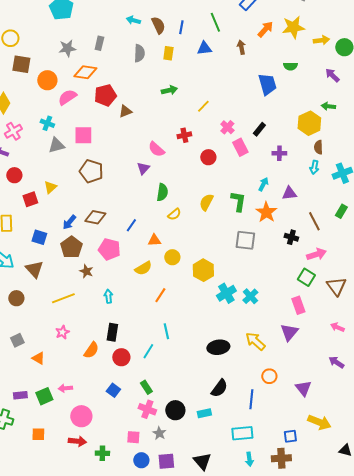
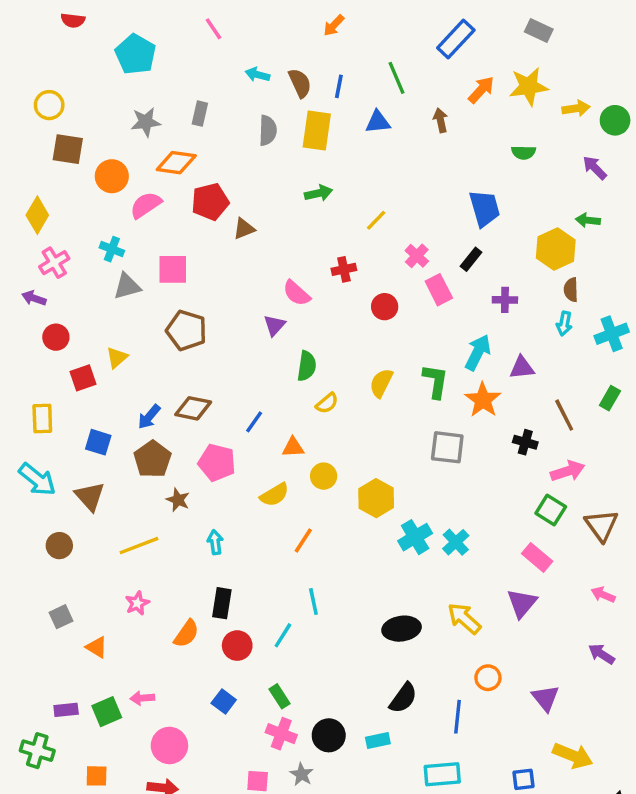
yellow rectangle: (168, 53) -> (317, 130), size x1.6
blue trapezoid: (267, 84) -> (485, 208), moved
cyan arrow: (263, 184) -> (478, 352), size x1.5
pink rectangle: (298, 305) -> (537, 557), turned -30

